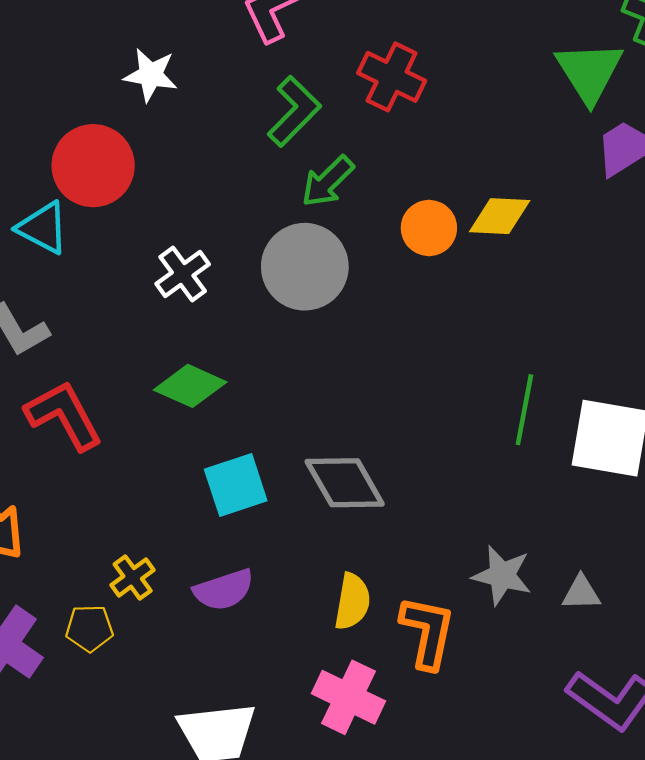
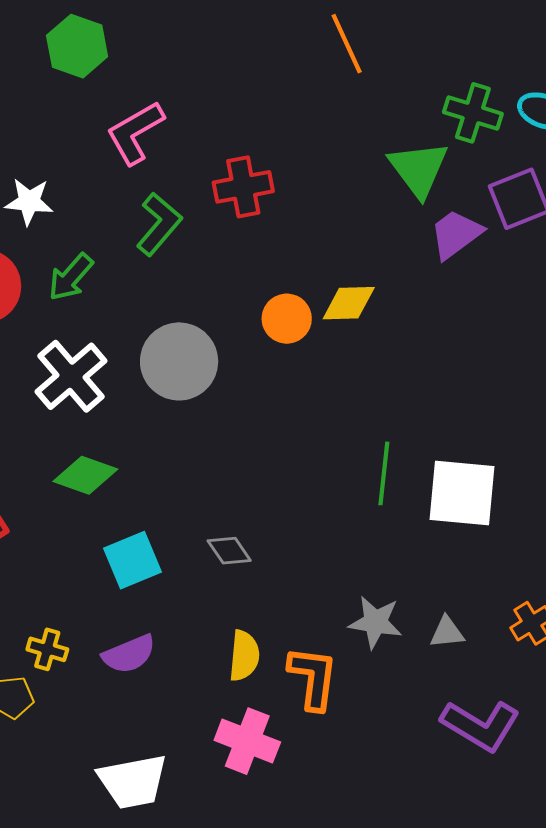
red cross: (392, 77) -> (243, 187), turned -32
green arrow: (328, 181) -> (71, 277), moved
white cross: (183, 274) -> (71, 376), size x1.5
gray diamond: (345, 483) -> (229, 551), size x0.6
yellow cross: (133, 577) -> (47, 649), turned -33

